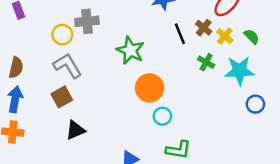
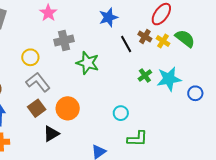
gray cross: (87, 21) -> (64, 40), moved
green semicircle: (252, 36) -> (185, 38), size x1.5
green cross: (206, 62) -> (145, 75), moved, turned 32
cyan star: (239, 71) -> (169, 79), moved
orange circle: (150, 88) -> (68, 108), moved

